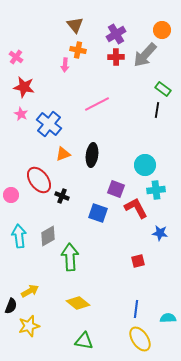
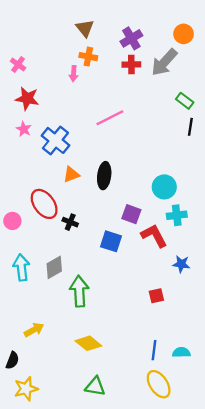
black line: (157, 110) -> (190, 127), moved
black semicircle: (11, 306) -> (12, 360), moved
cyan semicircle: (168, 318) -> (181, 352), moved
yellow star: (29, 326) -> (26, 389), moved

